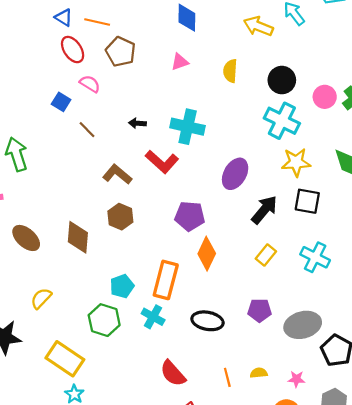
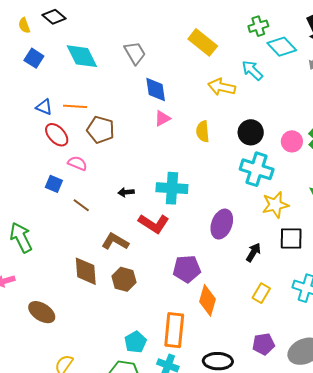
pink triangle: (180, 62) -> (162, 118), moved
black arrow: (264, 210) -> (253, 252), size x0.7
brown diamond: (78, 237) -> (86, 271), moved

